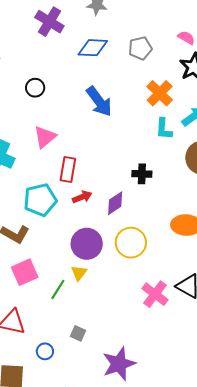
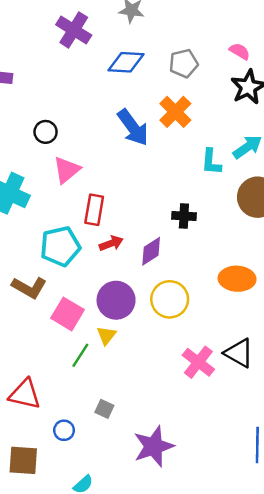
black circle: (35, 88) -> (46, 132), moved
orange cross: (160, 93) -> (175, 112), moved
pink square: (25, 272) -> (67, 314), moved, turned -36

